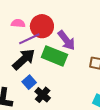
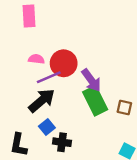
green rectangle: (54, 56) -> (95, 101), moved, turned 40
black cross: (43, 95) -> (62, 142), turned -35

